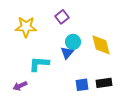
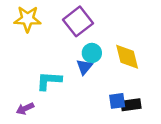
purple square: (62, 17) -> (78, 21), size x1.6
yellow star: (26, 27) -> (28, 19), moved
blue square: (82, 85) -> (117, 101), moved

